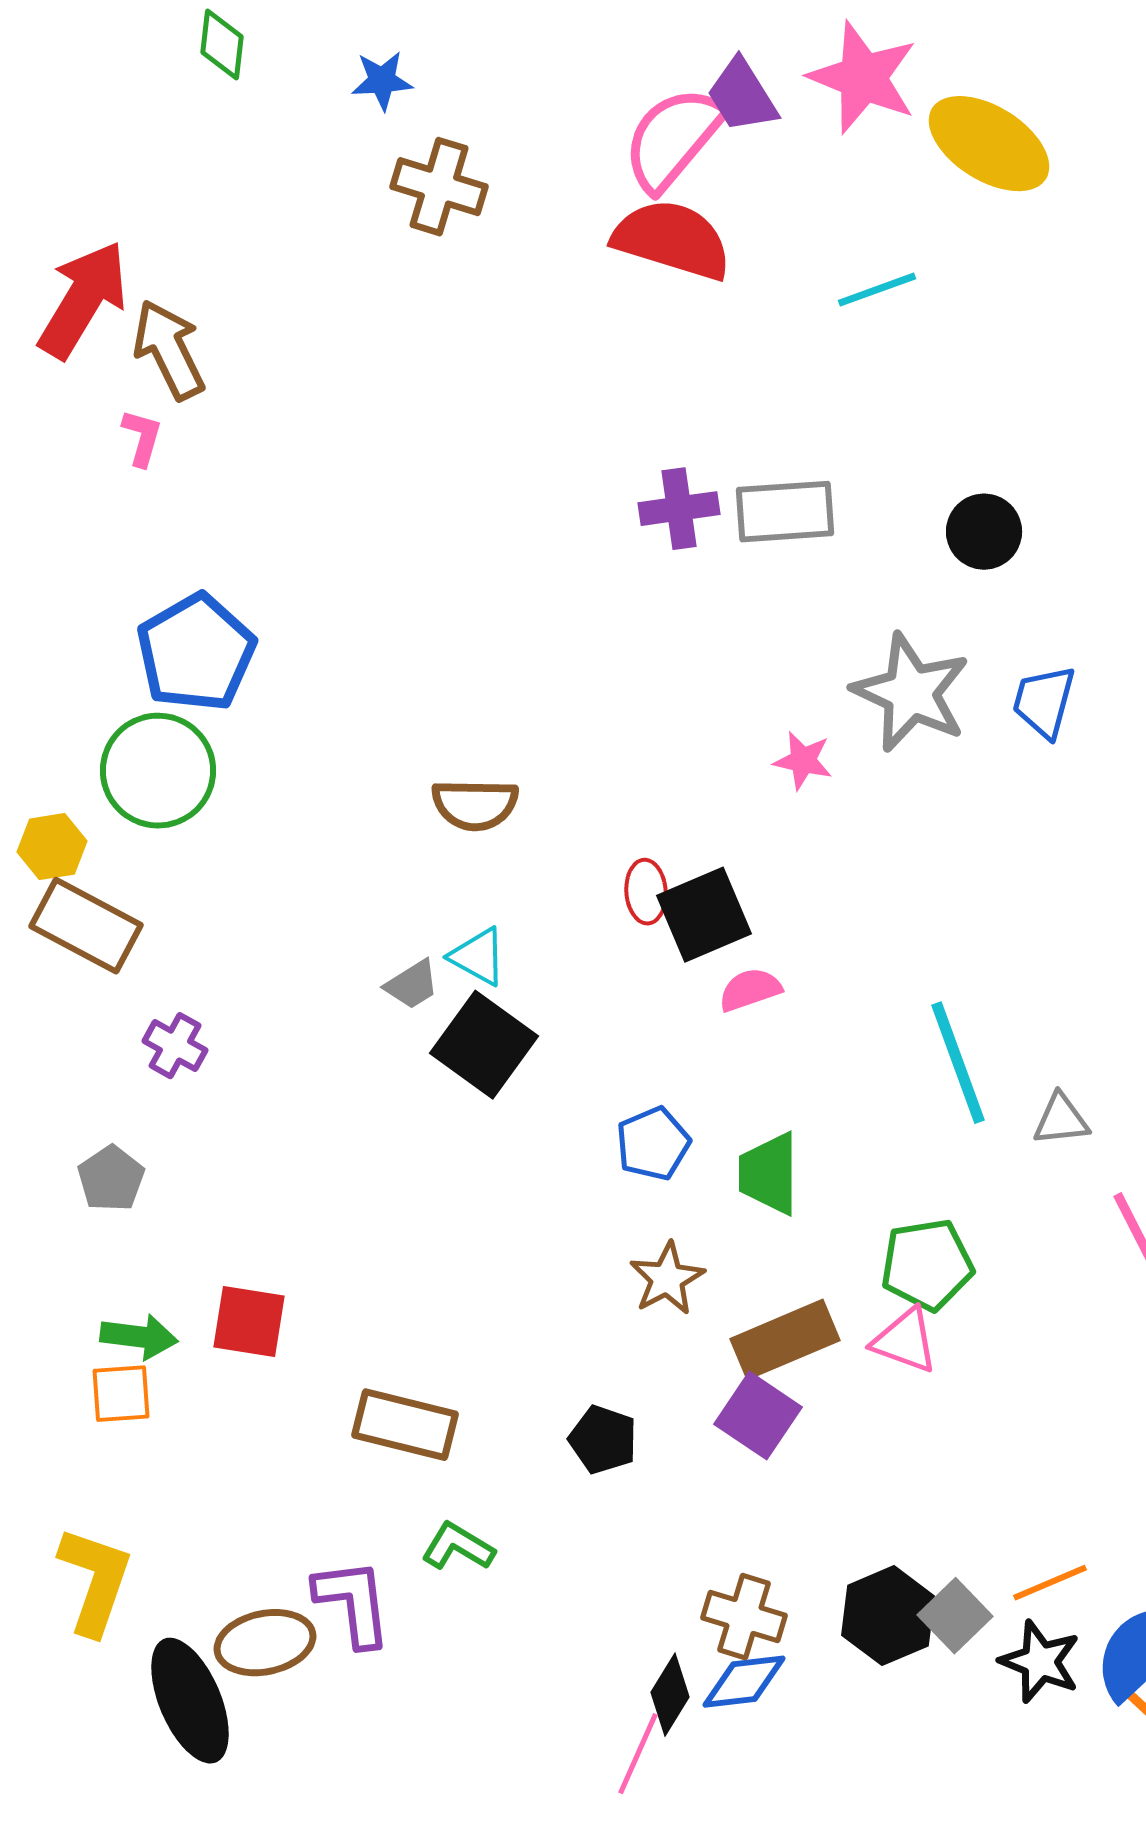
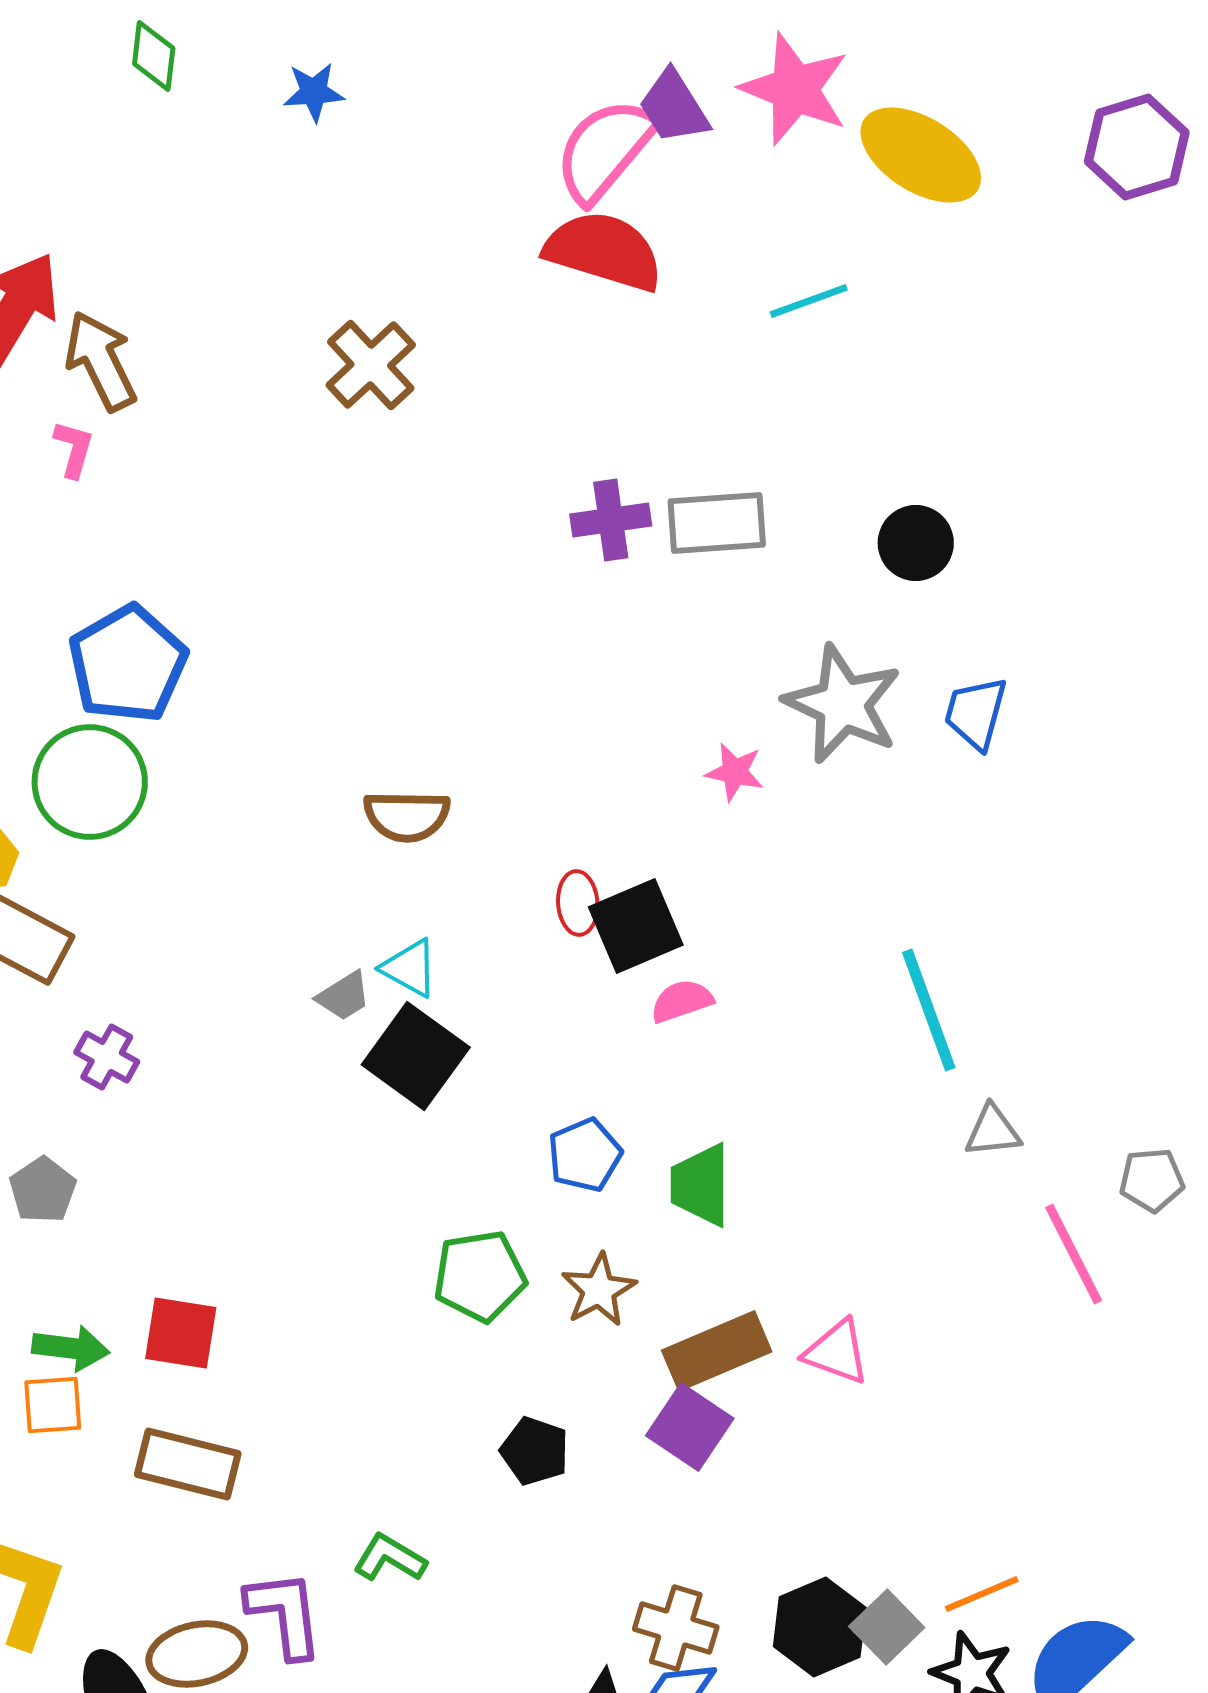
brown cross: (439, 187) -> (371, 365), moved, turned 30
cyan line: (958, 1063) -> (929, 1010), moved
green pentagon: (927, 1265) -> (480, 1276), moved
brown rectangle: (405, 1425) -> (188, 1464), moved

